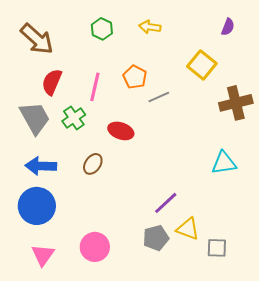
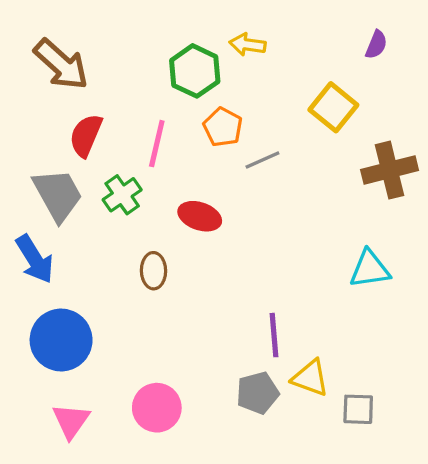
green hexagon: (102, 29) -> (195, 71), moved, size x1.4
brown ellipse: (93, 164) -> (153, 271), turned -35
blue arrow: (41, 166) -> (35, 259), moved, turned -124
purple line: (166, 203) -> (274, 335), turned -52

